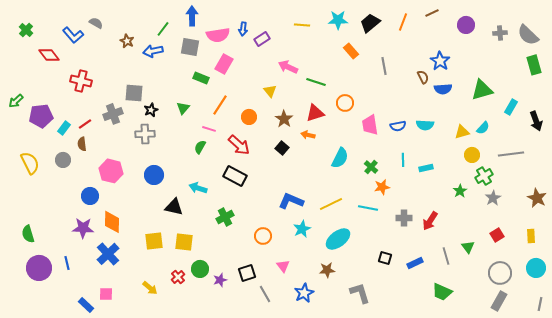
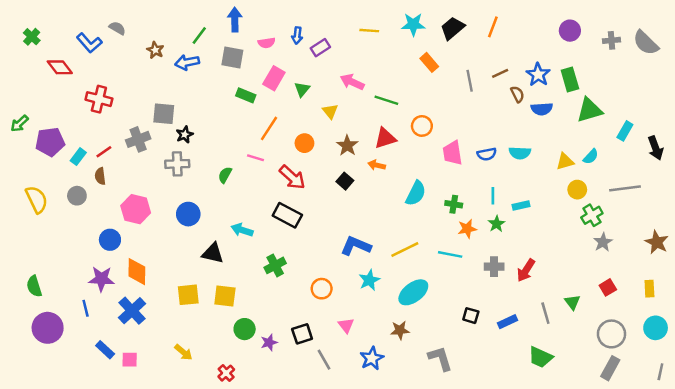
brown line: (432, 13) -> (500, 73), moved
pink semicircle: (218, 35) -> (267, 43), size x0.6
green rectangle: (534, 65) -> (570, 80), moved
green triangle: (183, 108) -> (302, 89), moved
green semicircle: (200, 147) -> (225, 175), moved
green cross: (371, 167) -> (454, 204), turned -32
green star: (460, 191) -> (497, 224), moved
blue line: (67, 263) -> (86, 308), moved
red cross: (178, 277) -> (226, 373), moved
blue rectangle: (86, 305) -> (105, 350), moved

